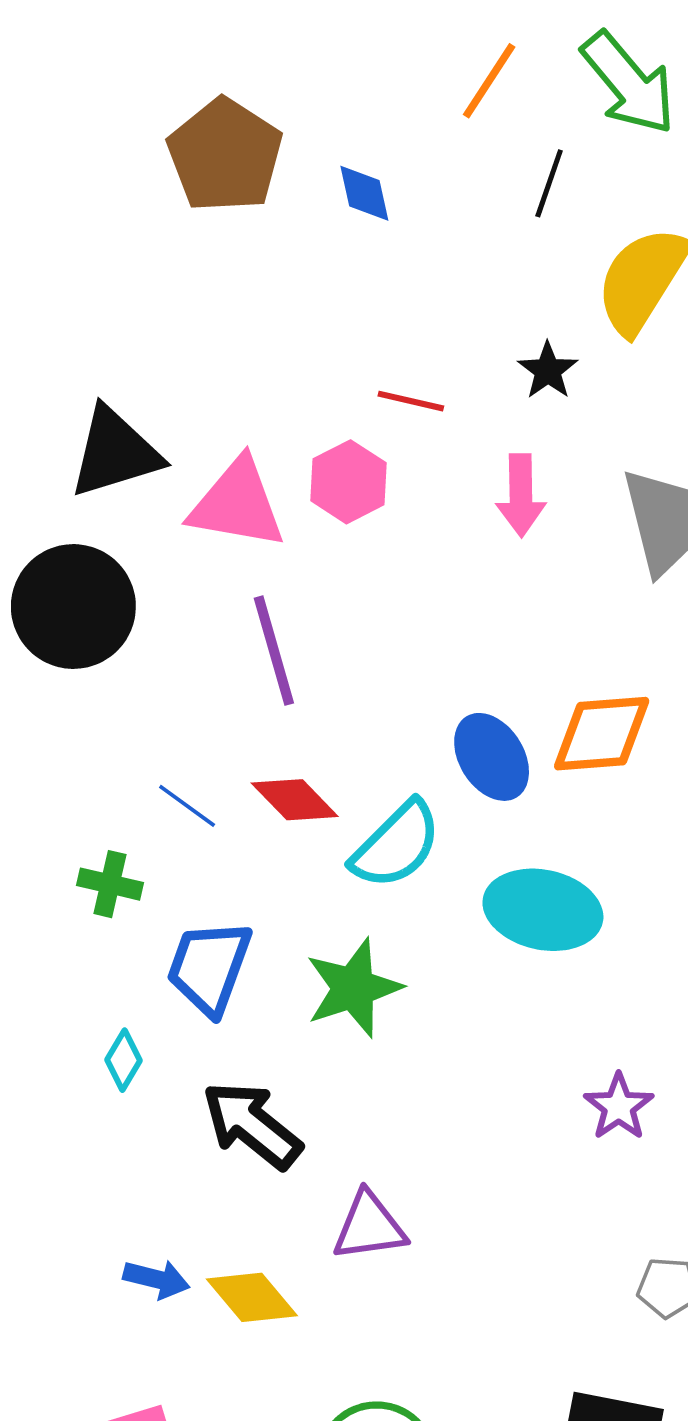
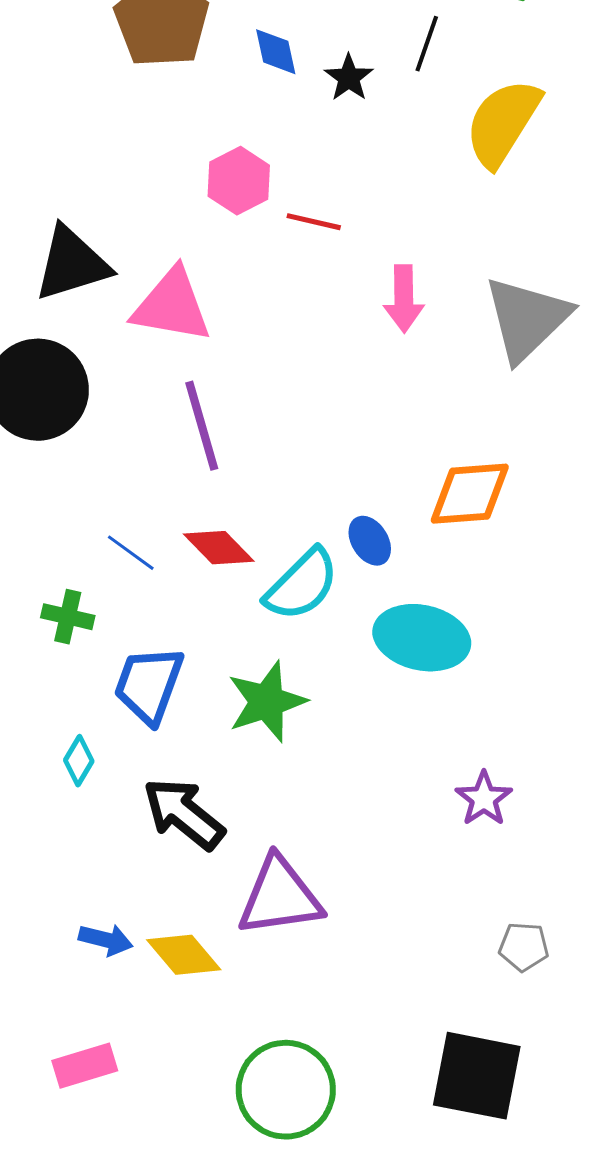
black star: (548, 371) -> (349, 78), moved
pink hexagon: (348, 482) -> (239, 181), moved
blue ellipse: (492, 757) -> (370, 541), moved, size x0.7
purple triangle: (369, 1226) -> (280, 897), size x1.4

